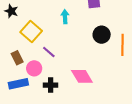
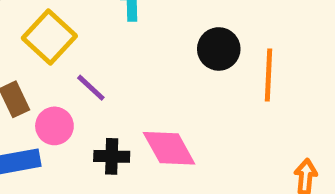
black cross: (51, 85) -> (112, 156), moved

